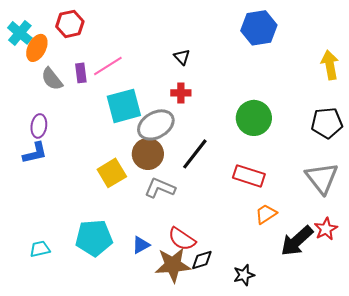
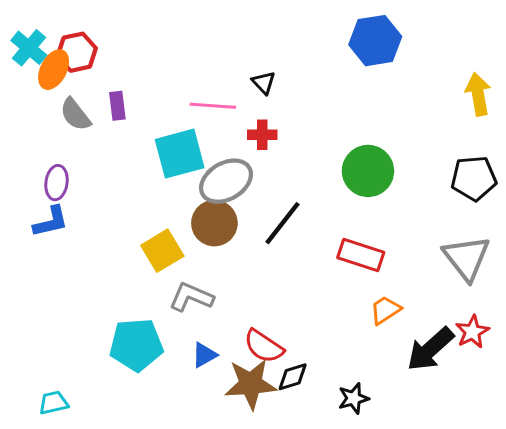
red hexagon: (70, 24) -> (77, 52), moved
pink line: (108, 66) -> (213, 106), moved, turned 36
gray L-shape: (160, 188) -> (191, 297), moved
cyan trapezoid: (40, 249) -> (54, 403), moved

